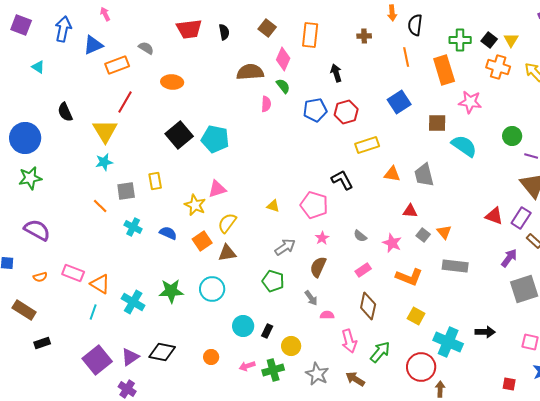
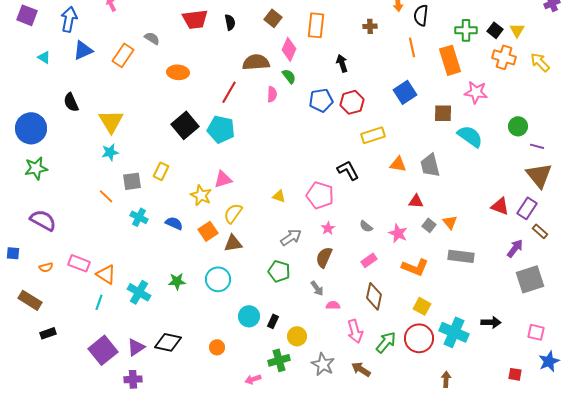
blue triangle: (93, 45) -> (83, 50), moved
orange rectangle: (117, 65) -> (123, 55), turned -35
red line: (125, 102) -> (229, 92), moved
yellow rectangle: (155, 181) -> (161, 171), turned 36
green star: (171, 291) -> (177, 281), size x0.7
pink arrow: (247, 366) -> (253, 379), moved
red circle: (421, 367) -> (419, 338), moved
purple cross: (127, 389) -> (133, 379), turned -36

